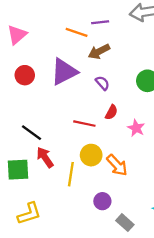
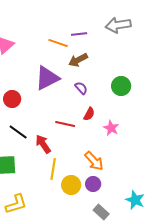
red circle: (25, 75) -> (12, 99), moved
yellow circle: (91, 155) -> (71, 185), moved
red arrow: (45, 157) -> (43, 144), moved
purple circle: (102, 201) -> (93, 184), moved

